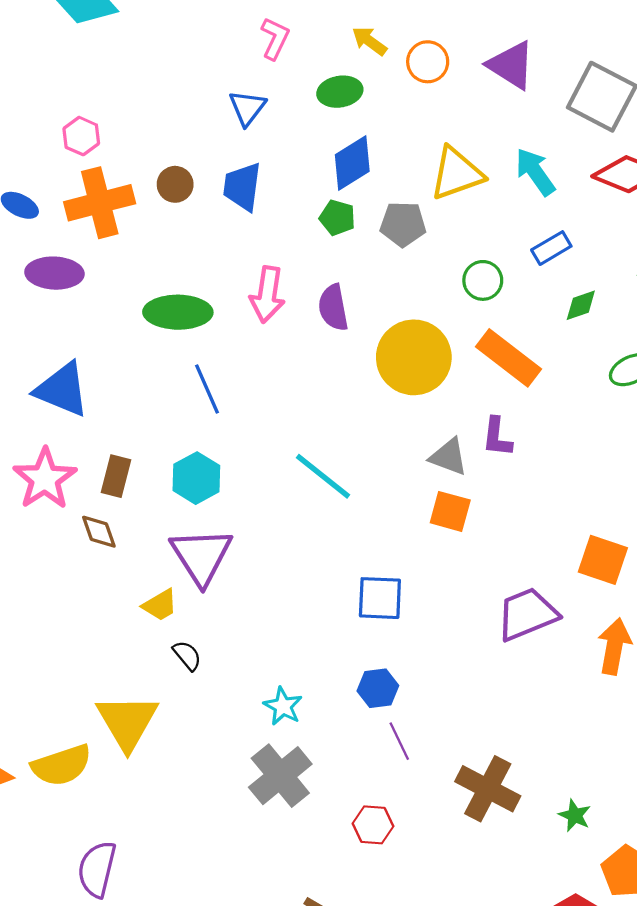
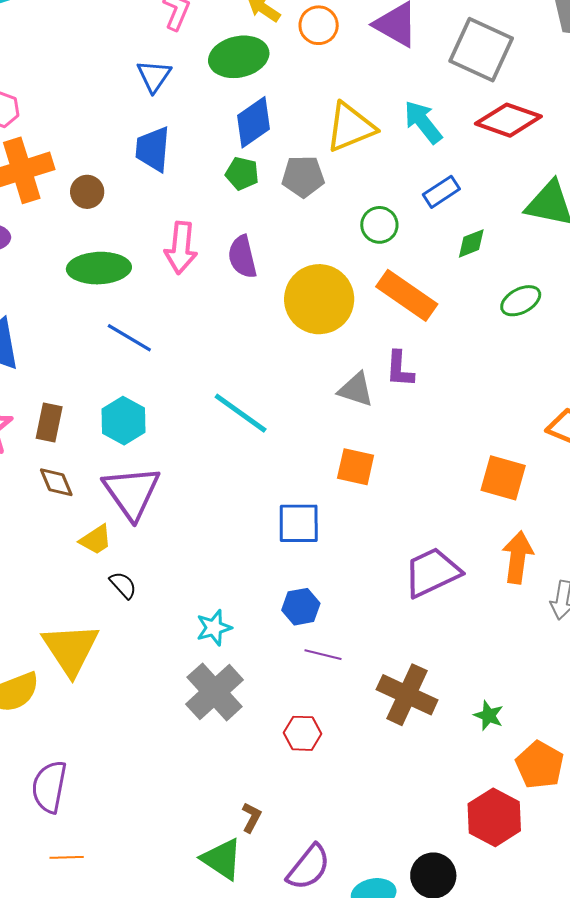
green ellipse: (340, 92) -> (239, 57), size x1.4
brown circle: (175, 184) -> (87, 192), moved
blue line: (207, 389) -> (129, 338), turned -33
orange square: (450, 511) -> (356, 467), moved
brown diamond: (99, 532) -> (56, 482), moved
purple trapezoid: (527, 614) -> (432, 572), moved
cyan star: (283, 706) -> (214, 628), turned 30
purple line: (399, 741) -> (323, 655), turned -48

